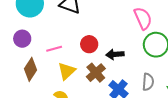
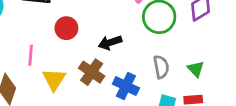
red circle: (89, 44) -> (66, 28), moved
pink line: (54, 49) -> (31, 55), turned -56

